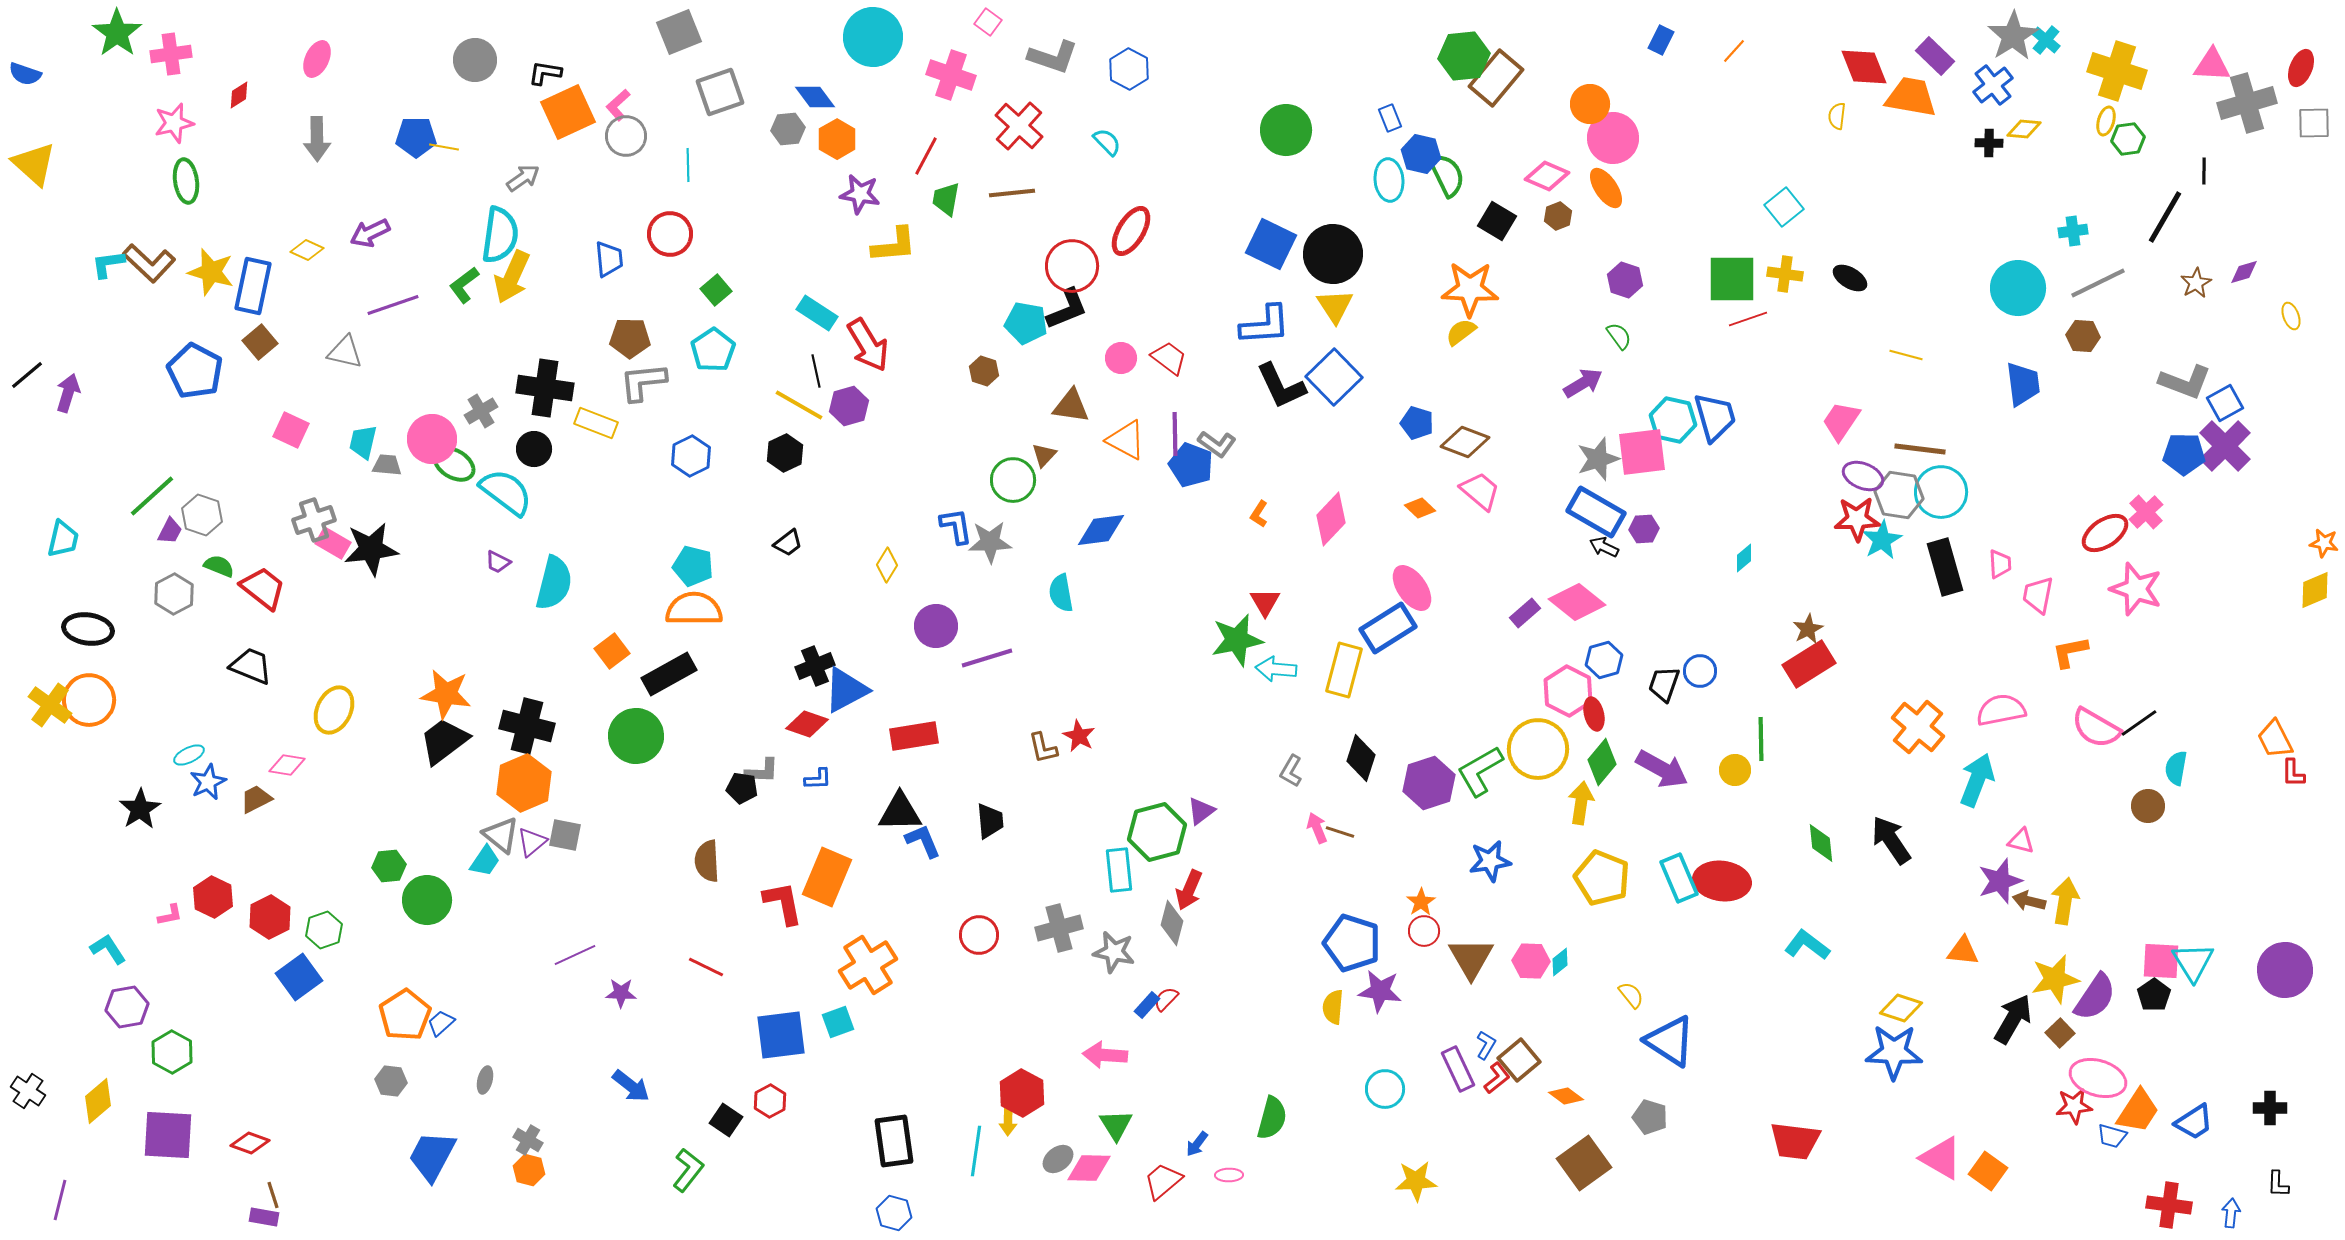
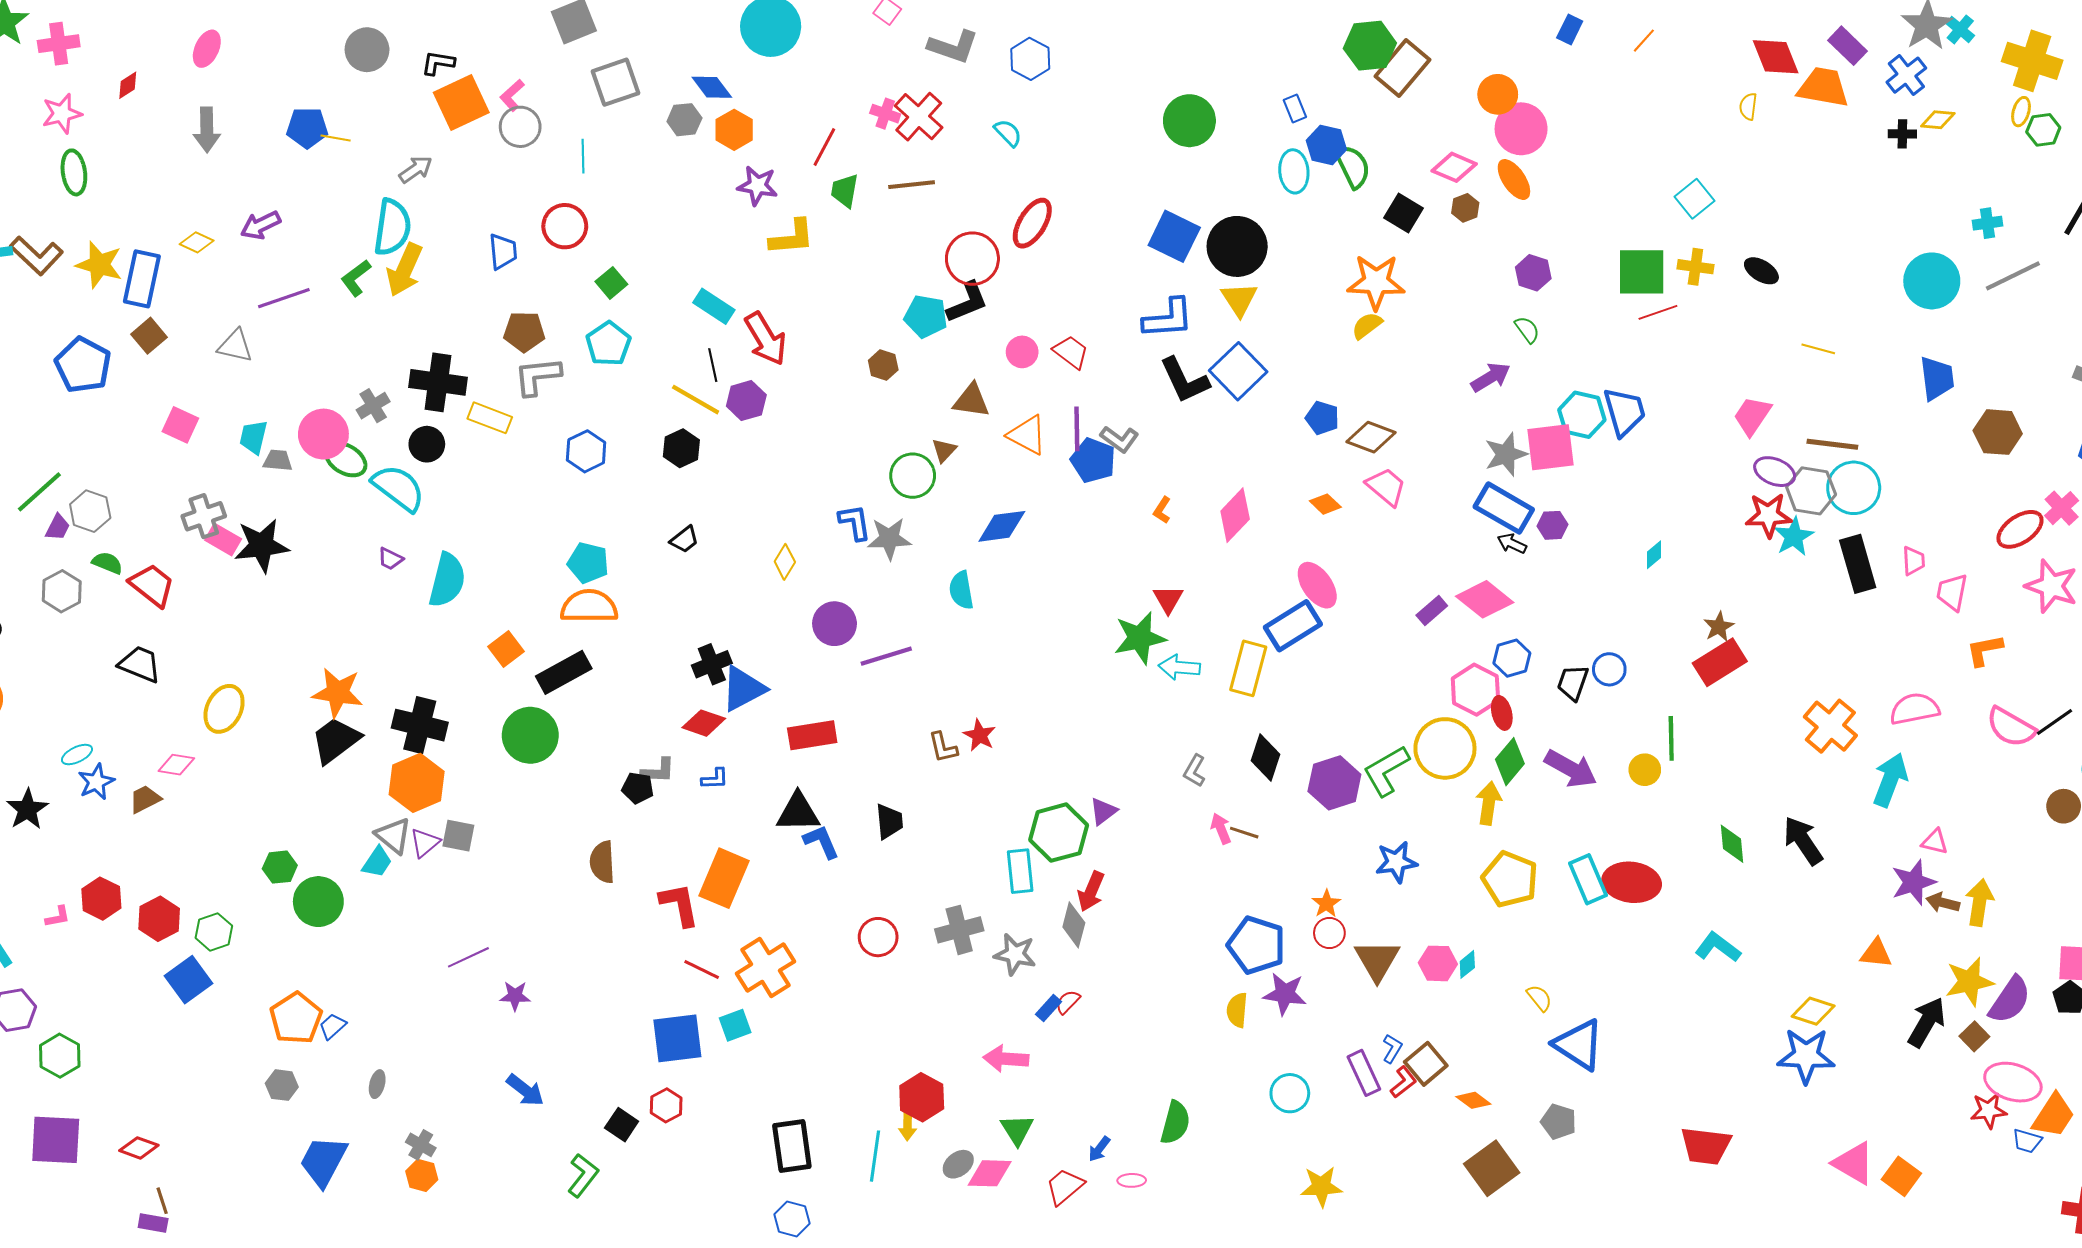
pink cross: (951, 75) -> (885, 114), moved, size x0.6
brown hexagon: (2083, 336) -> (1998, 432), moved, size x1.4
red line: (706, 967) -> (702, 969), moved

